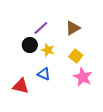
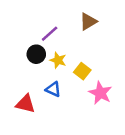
brown triangle: (73, 28) -> (88, 22), moved
yellow square: (76, 56) -> (82, 71), moved

